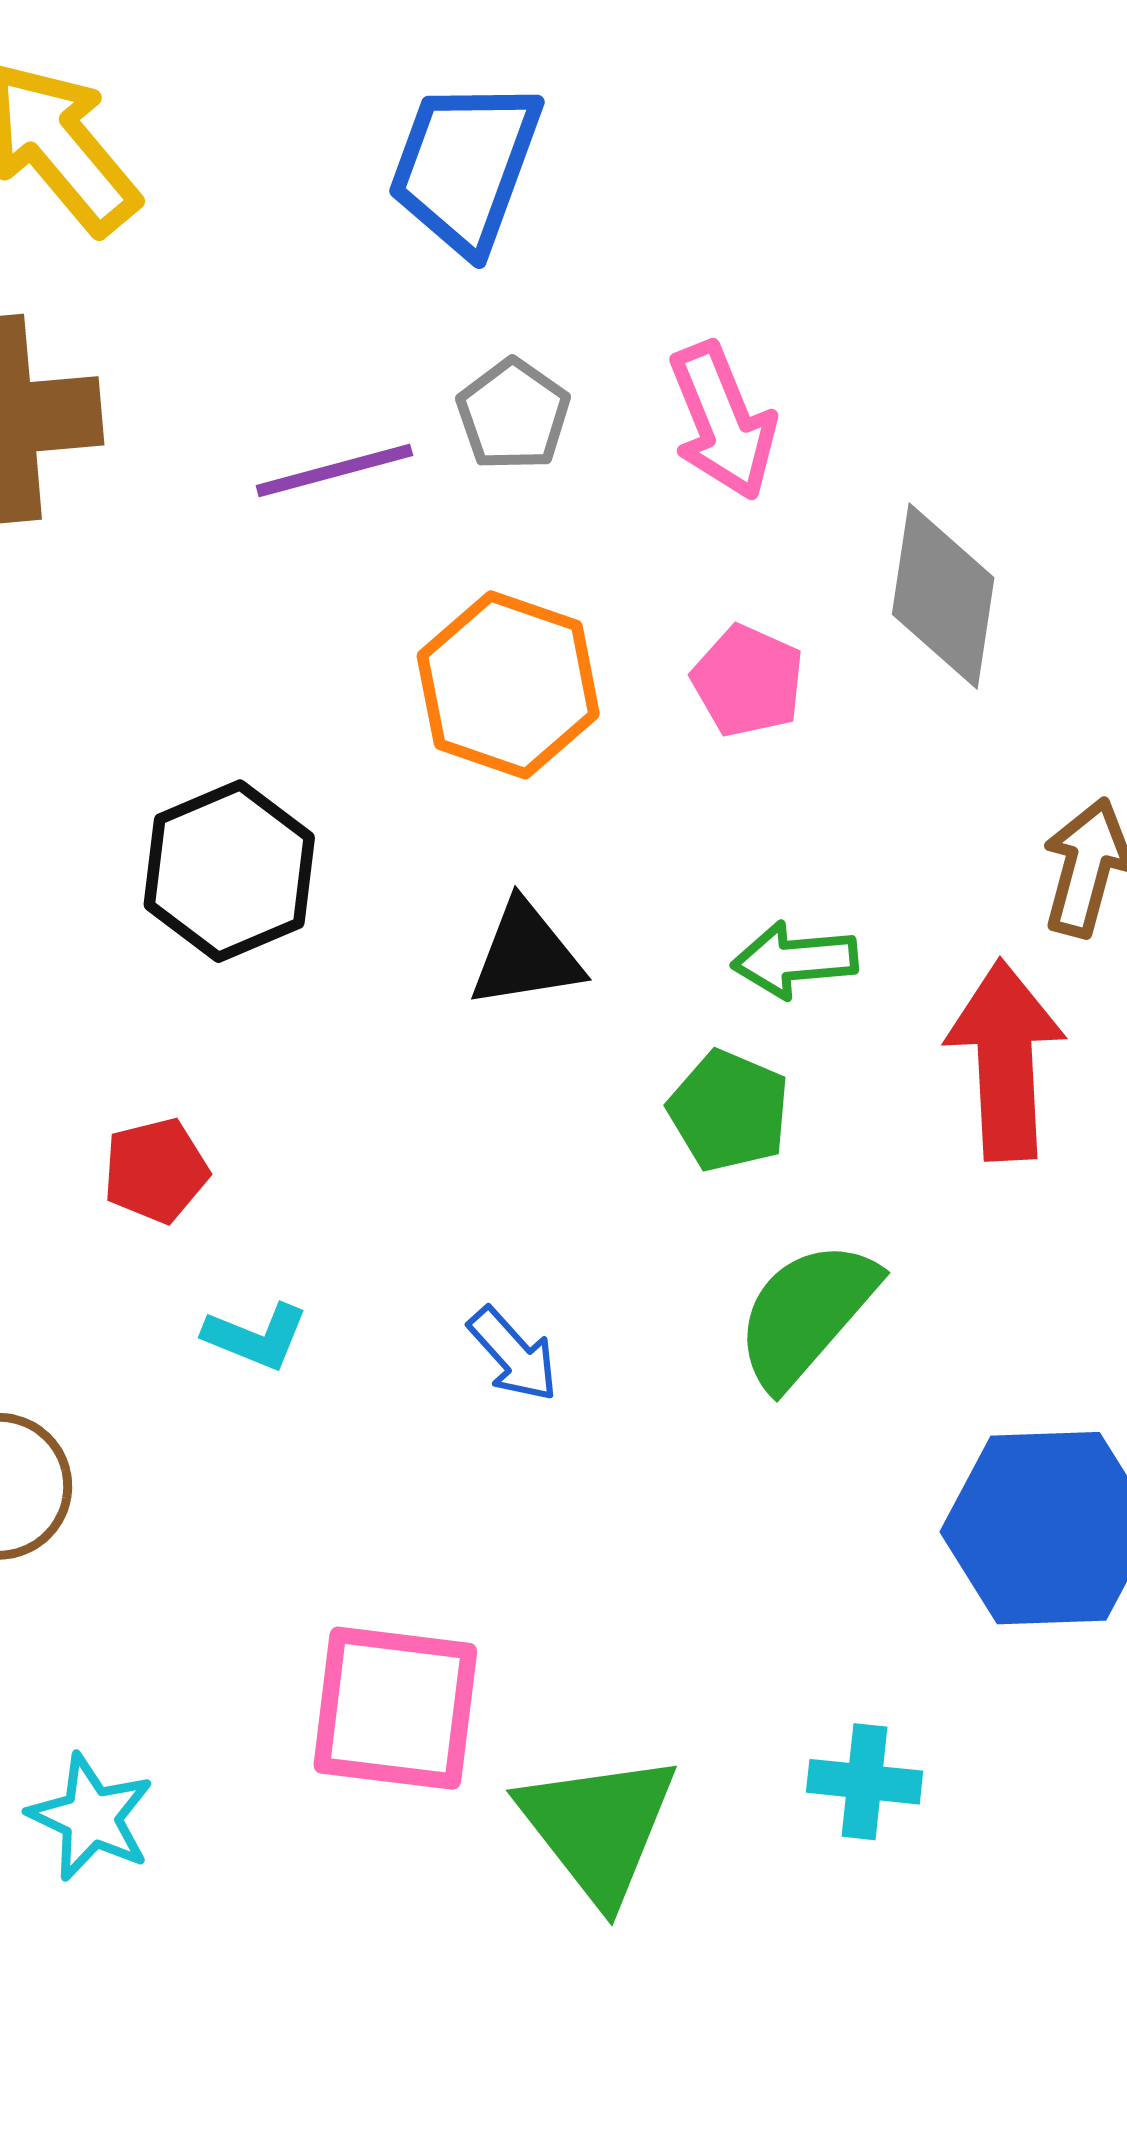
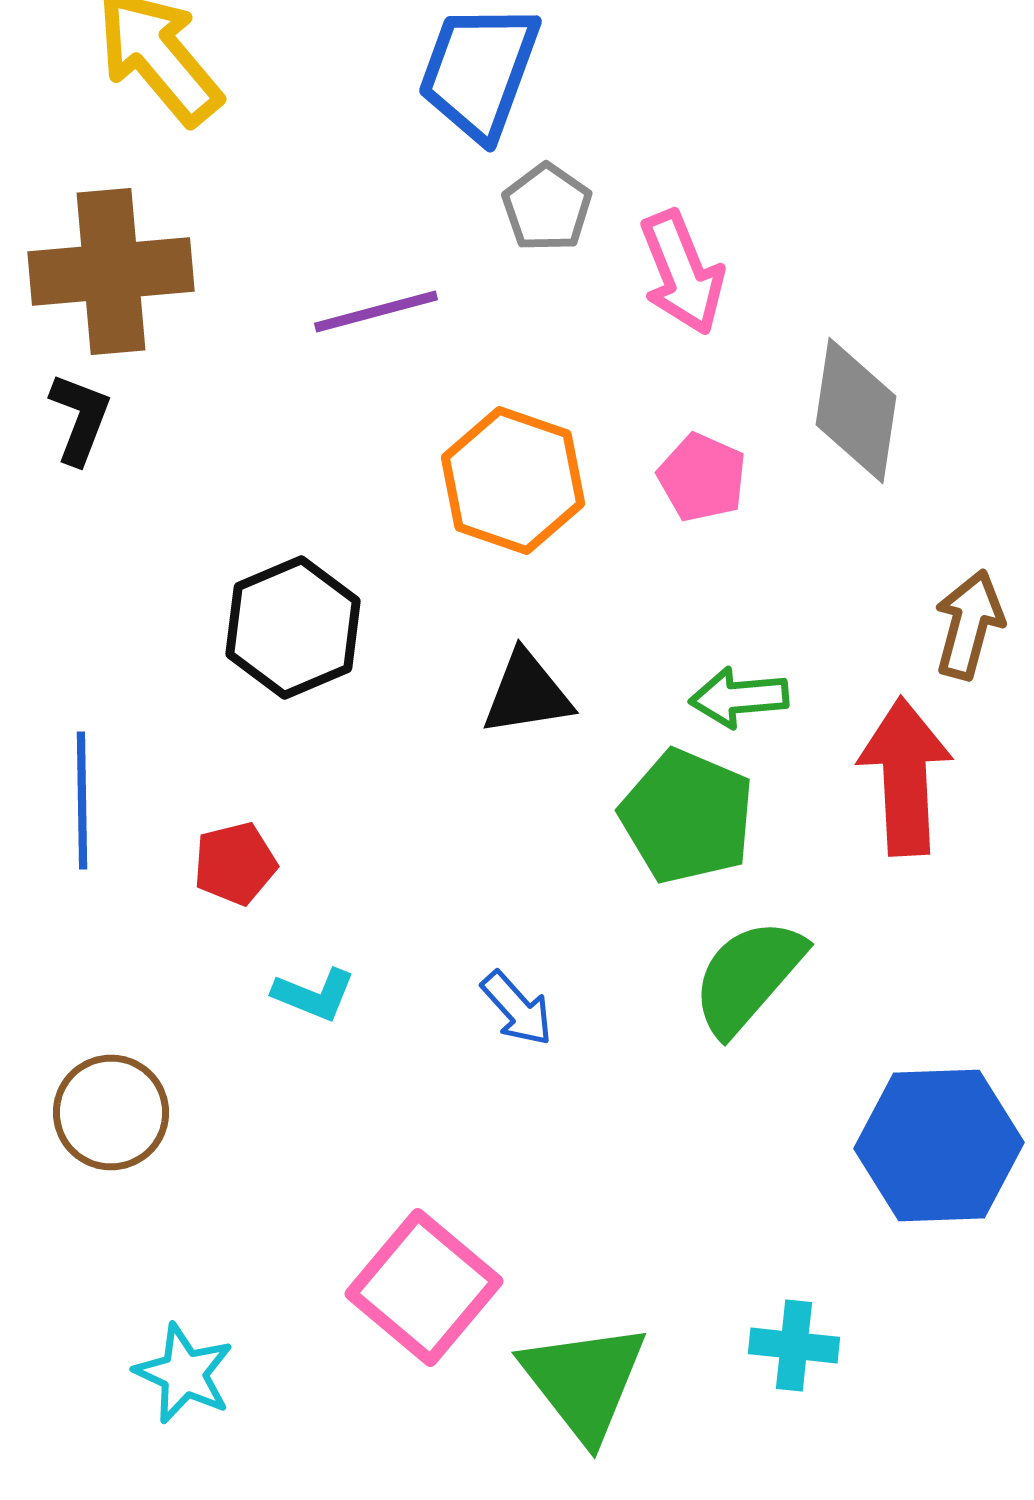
gray pentagon: (513, 415) -> (547, 208), moved
green pentagon: (729, 1111) -> (687, 816), size x1.4
pink square: (395, 1708) -> (424, 1288), turned 33

